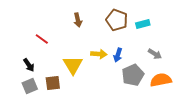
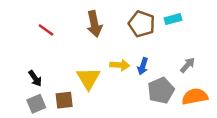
brown arrow: (78, 20) -> (94, 24), size x1.5
cyan rectangle: (143, 24) -> (173, 19), moved
red line: (42, 39) -> (46, 30), moved
gray arrow: (155, 54) -> (188, 65), turned -80

